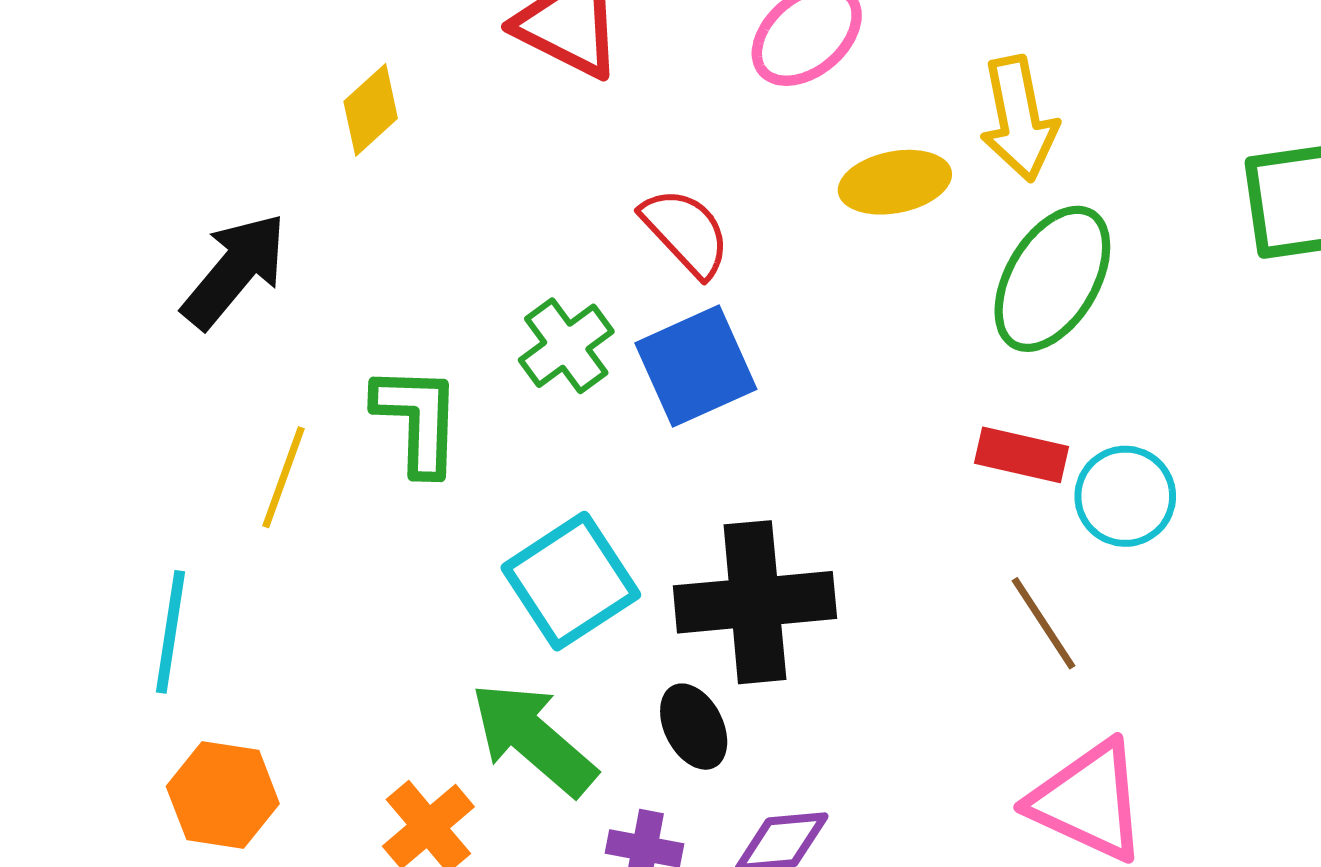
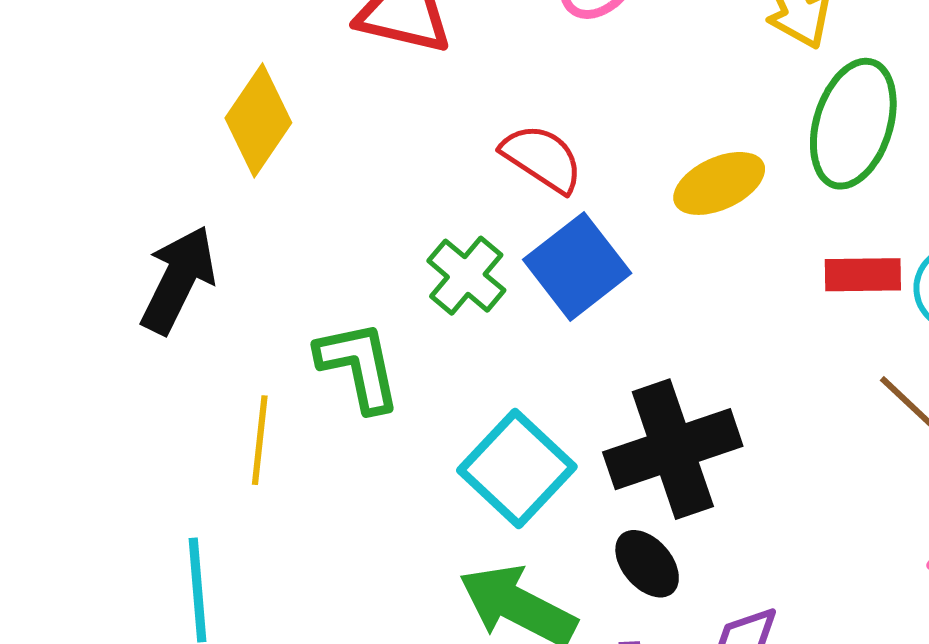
yellow diamond: (371, 110) -> (258, 120), size x1.4
yellow ellipse: (895, 182) -> (719, 183), moved

